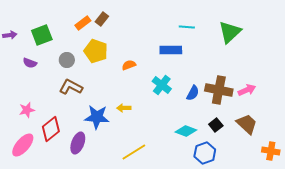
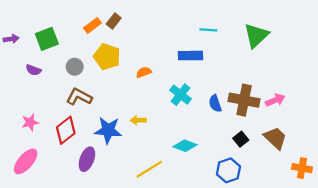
blue semicircle: (193, 93) -> (215, 103), turned 133
red diamond: (51, 129) -> (66, 130), moved
cyan diamond: (186, 131) -> (185, 146), moved

